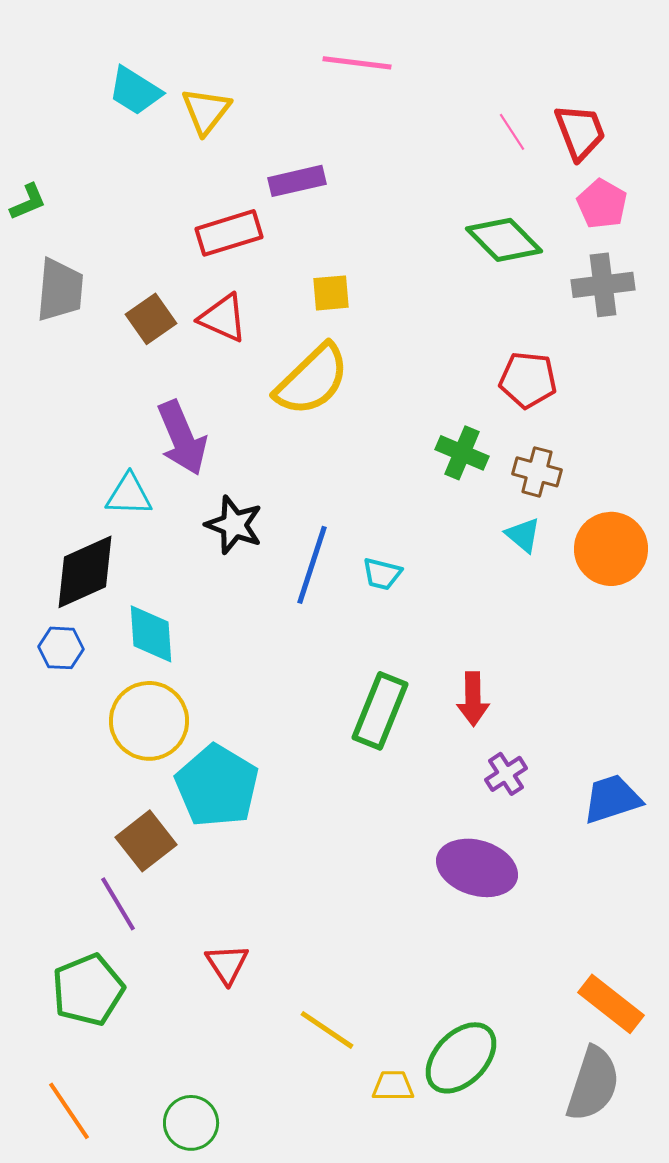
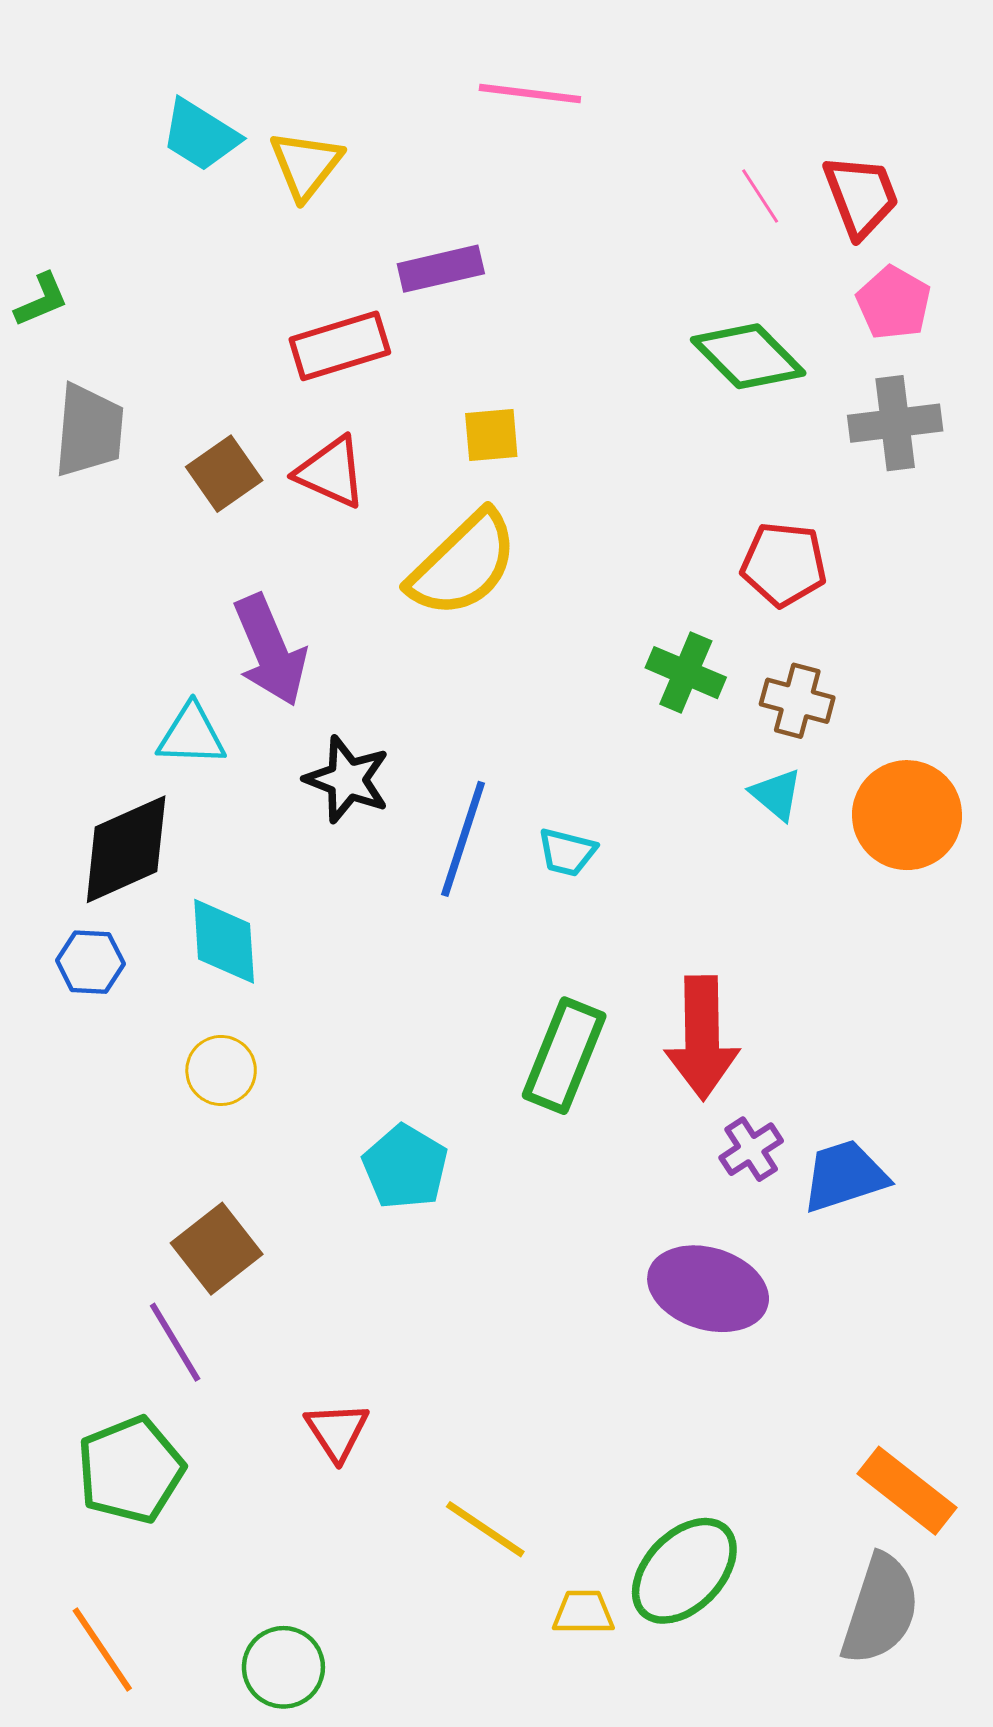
red arrow: (473, 699) -> (702, 1038), size x1.5
yellow circle: (149, 721) -> (221, 1070), size x0.6
cyan pentagon: (217, 786) -> (405, 1167), moved, size x0.7
blue trapezoid: (612, 799) -> (845, 1176), moved

